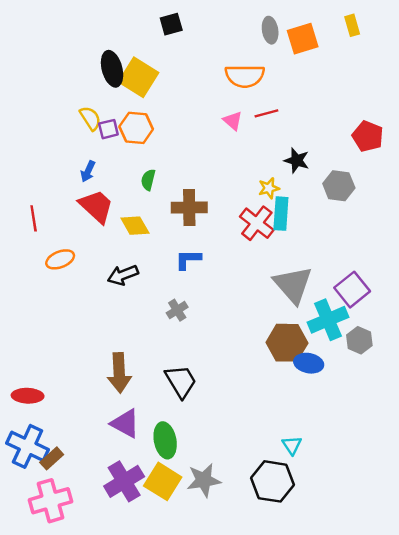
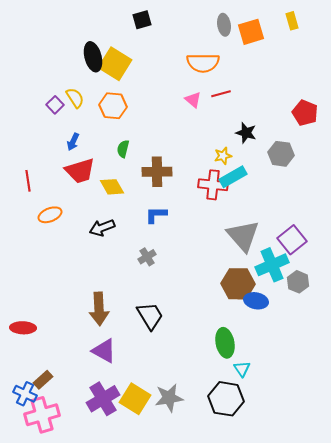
purple square: (108, 129) -> (55, 105), moved, turned -30
red trapezoid: (96, 206) -> (80, 171), turned 120
cyan rectangle: (281, 214) -> (233, 177), turned 56
red cross: (257, 223) -> (213, 185), turned -32
green ellipse: (165, 440) -> (225, 343), moved
blue cross: (28, 446) -> (25, 394), moved, size x0.7

